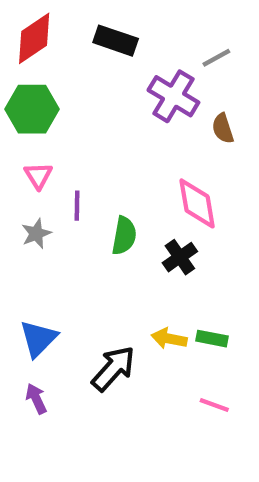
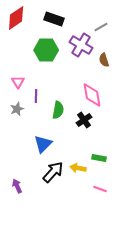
green hexagon: (32, 109) -> (46, 50), moved
blue triangle: (38, 339) -> (43, 144), moved
yellow arrow: (169, 339) -> (78, 168), moved

